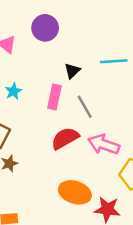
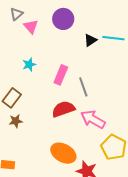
cyan line: (114, 61) -> (113, 38), moved
black triangle: (72, 71) -> (90, 40), moved

